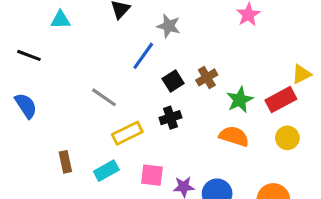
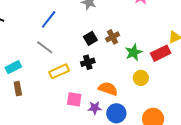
blue line: (143, 56) -> (49, 19), moved
orange semicircle: (234, 136) -> (108, 89), moved
yellow circle: (287, 138) -> (141, 78), moved
cyan rectangle: (106, 171) -> (13, 67), moved

